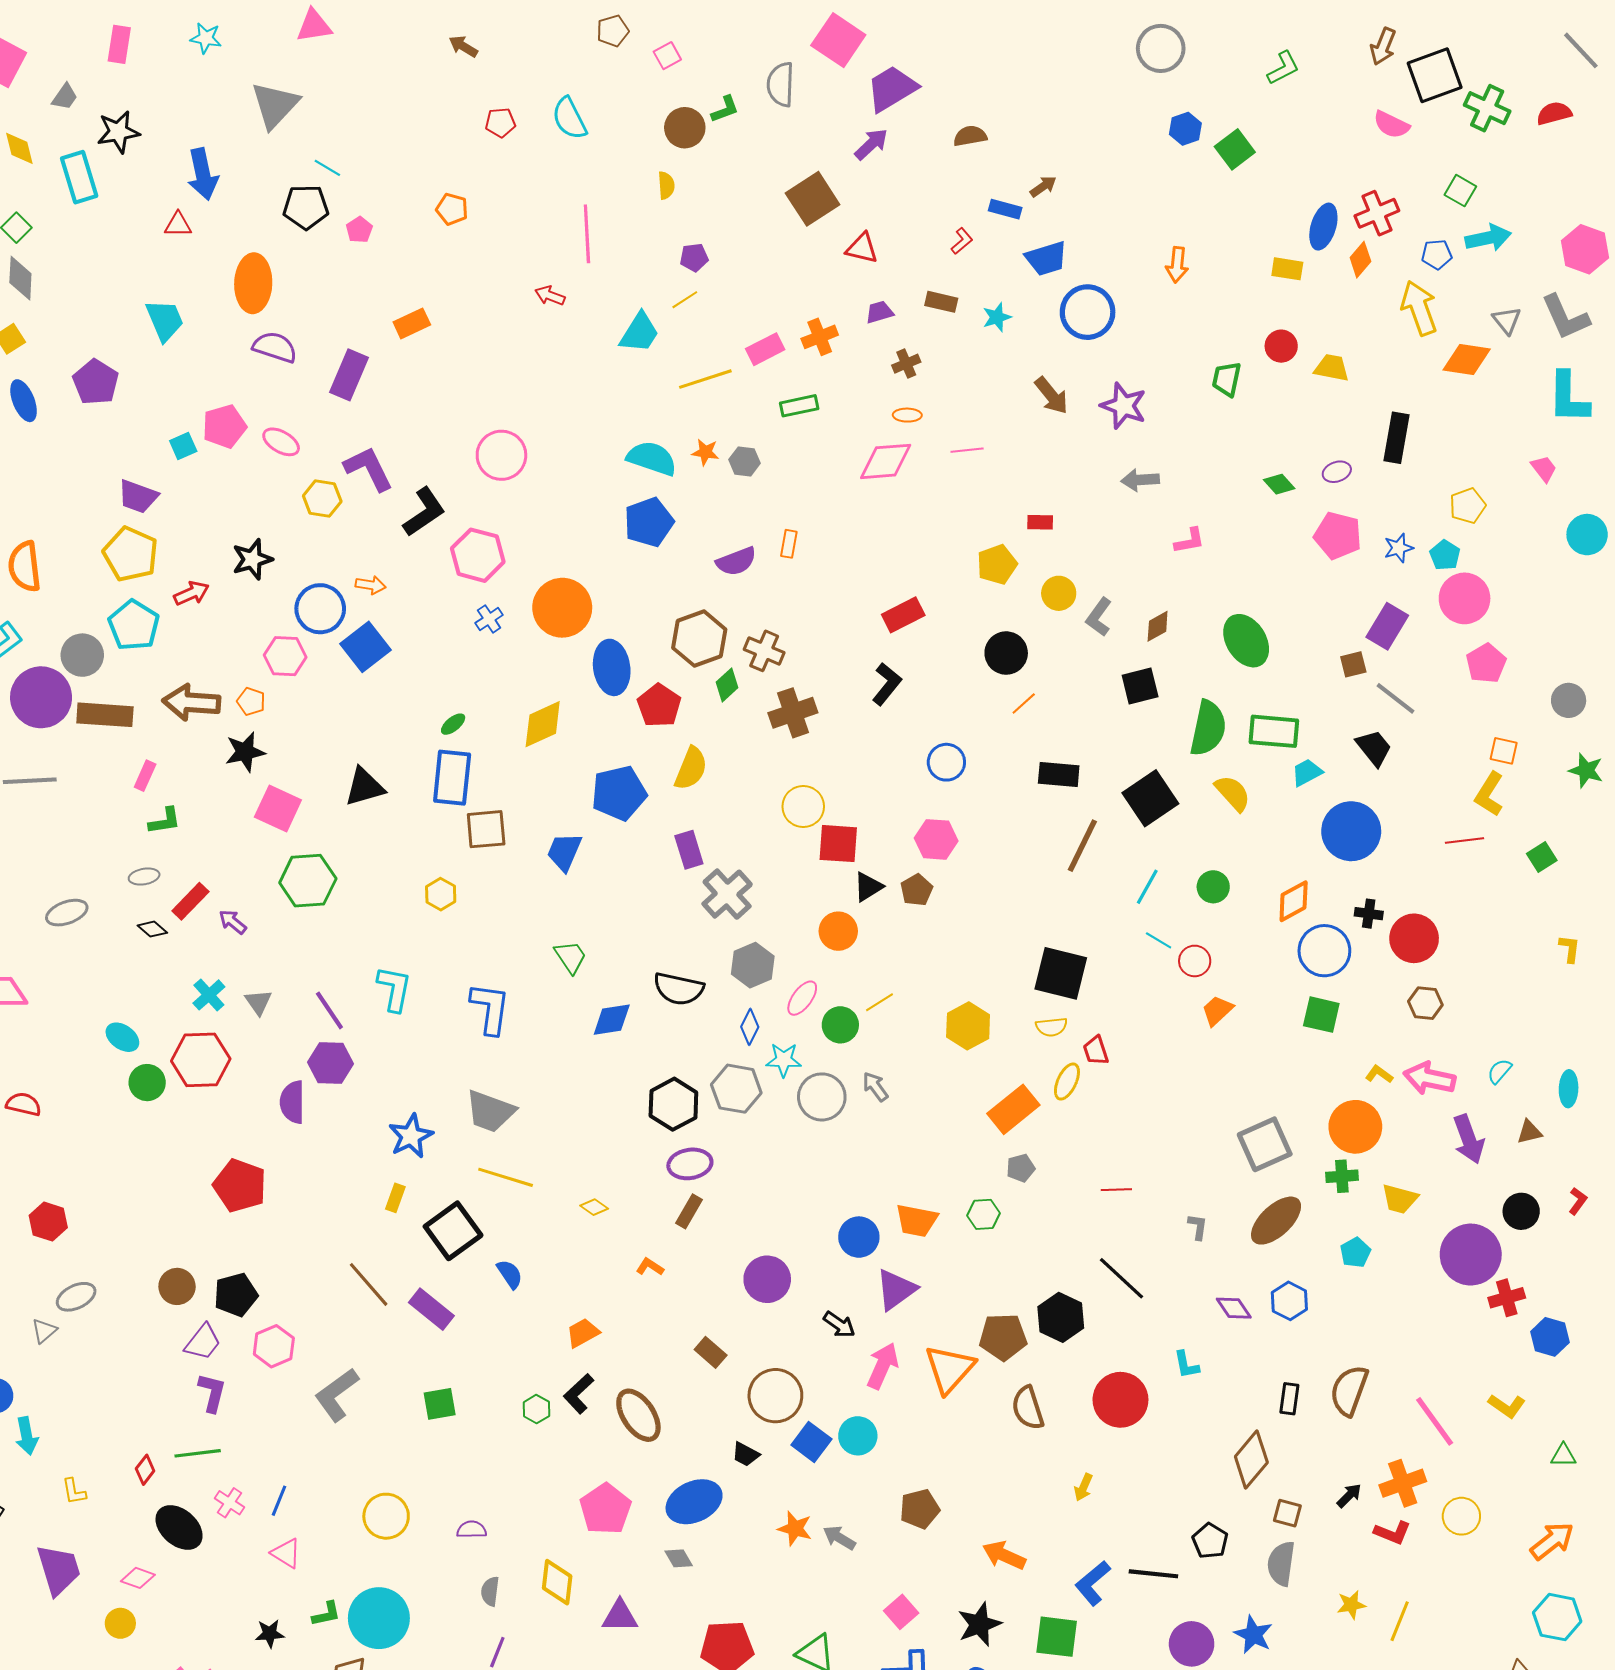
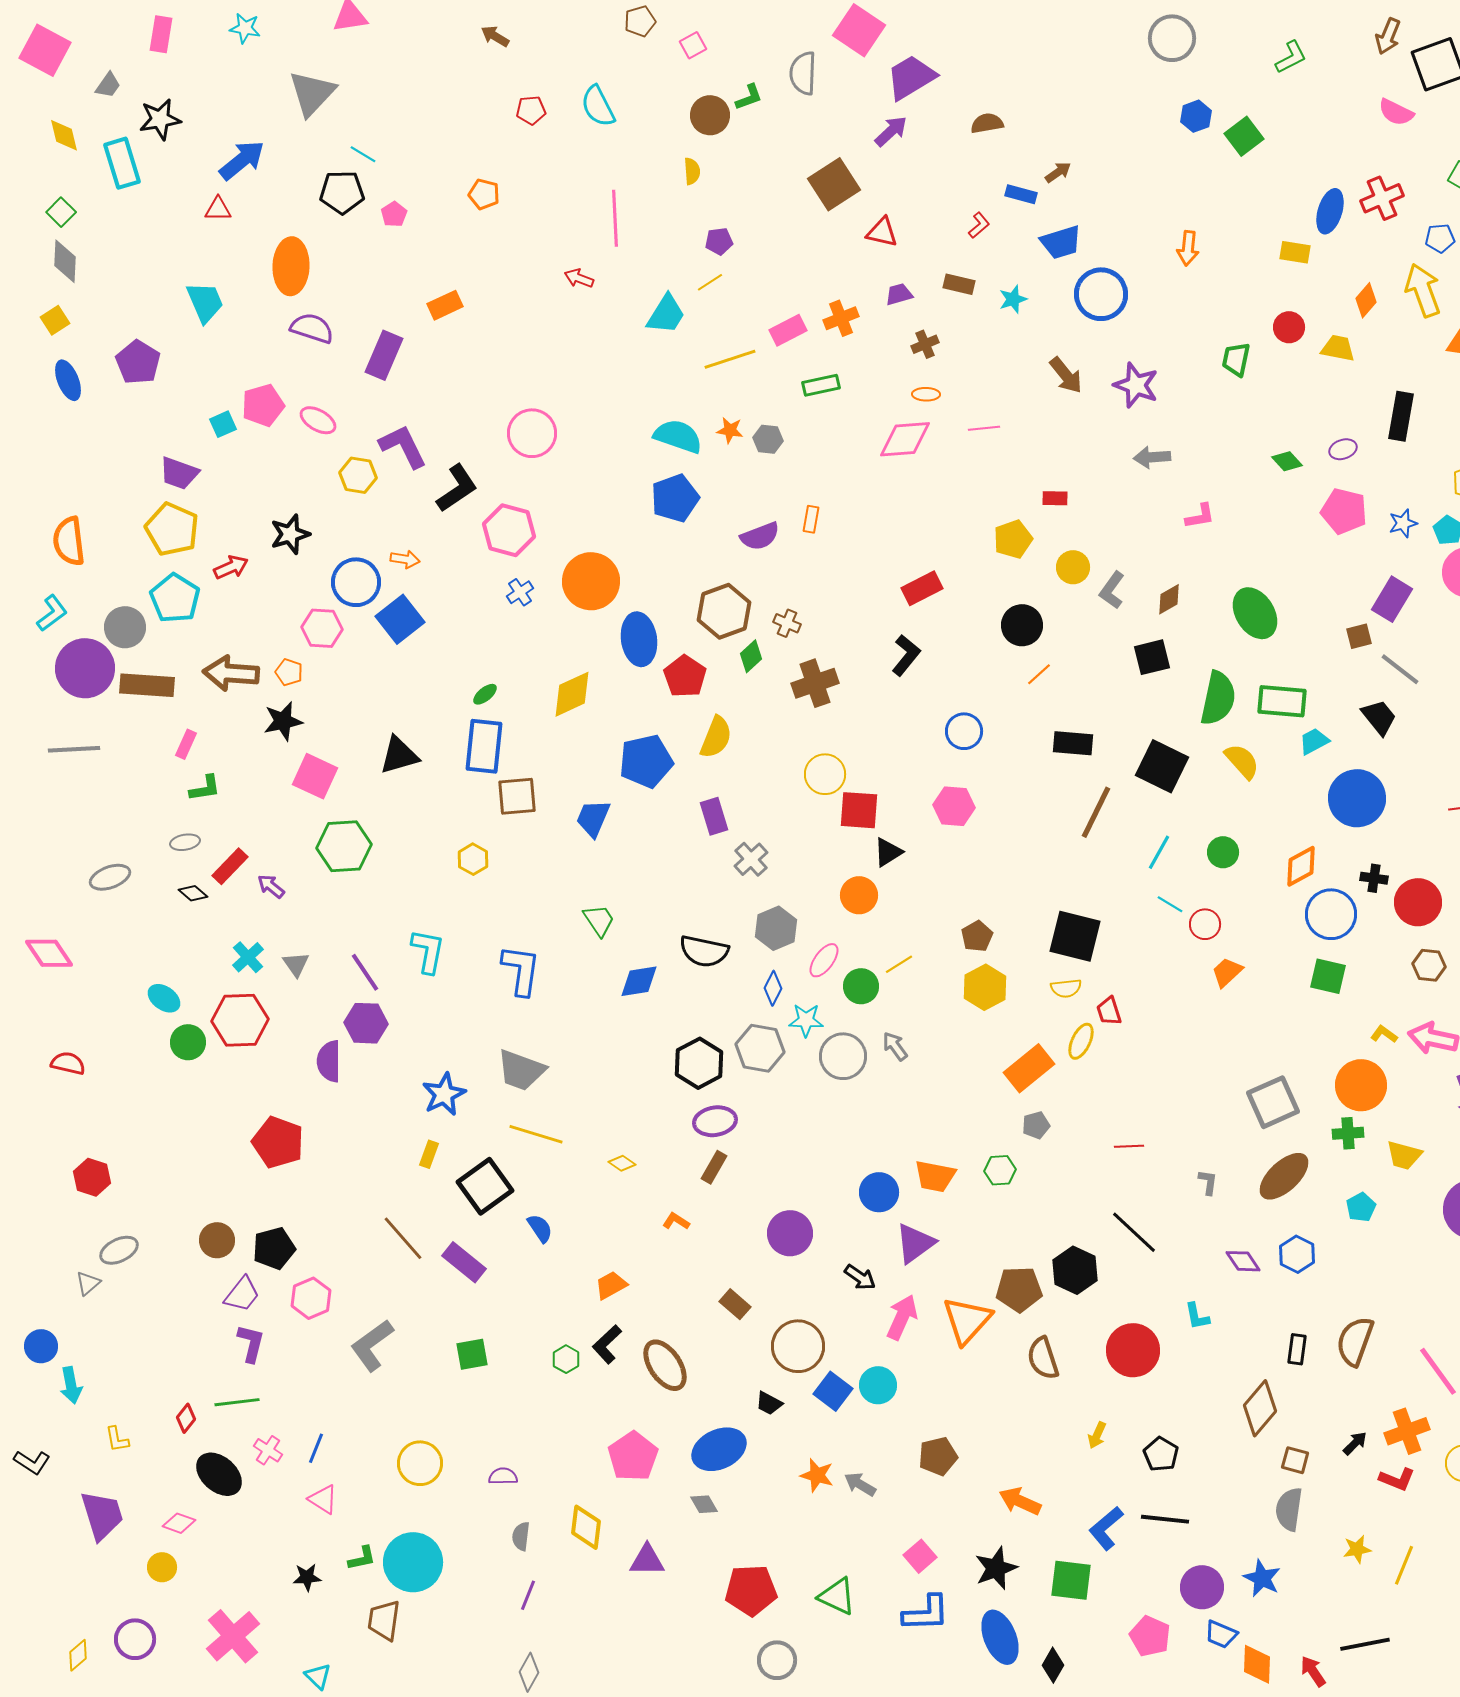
blue arrow: (203, 174) -> (242, 160), turned -117
orange diamond: (1360, 260) -> (1366, 300), moved
brown cross: (764, 651) -> (787, 623), size x0.7
black square: (1150, 798) -> (1162, 766), turned -30
brown pentagon: (917, 890) -> (977, 936), moved
gray cross: (727, 894) -> (751, 859), size x0.7
black pentagon: (1210, 1541) -> (1161, 1454), moved

